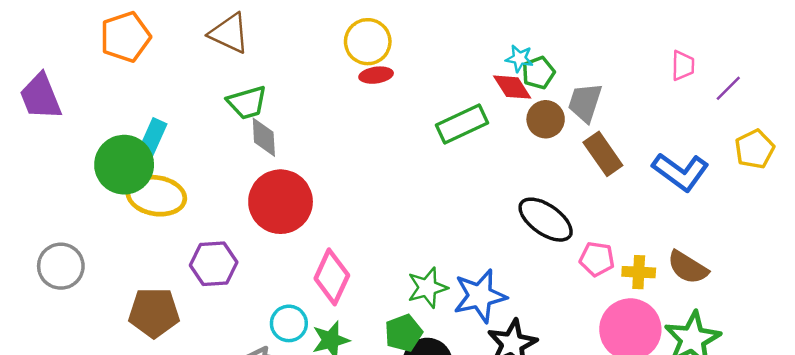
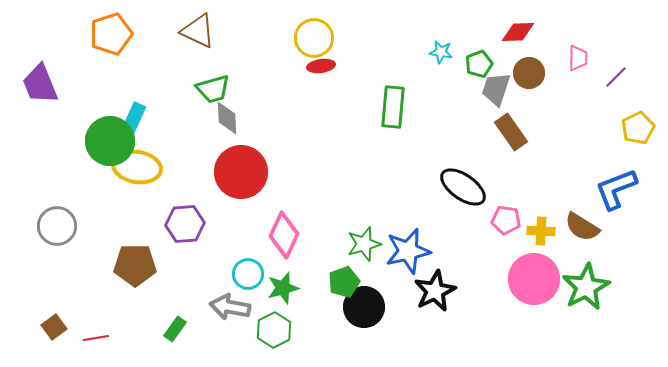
green pentagon: (538, 73) -> (479, 64), moved
red diamond: (512, 87) -> (518, 32), moved, turned -60
brown circle: (546, 119) -> (529, 73), moved
green rectangle: (462, 124) -> (393, 107), turned -60
blue L-shape: (681, 172) -> (616, 189), moved, turned 123

